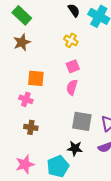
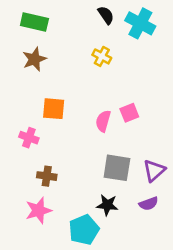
green rectangle: (22, 15) -> (34, 22), turned -30
pink square: (73, 66) -> (129, 113), moved
pink cross: (26, 99) -> (29, 138), moved
pink star: (25, 164) -> (39, 210), moved

